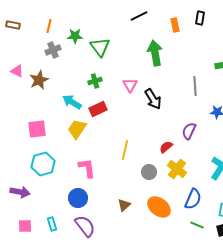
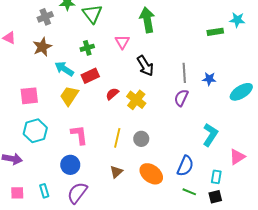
brown star: (39, 80) -> (42, 47), moved
pink triangle: (130, 85) -> (122, 42), moved
gray line: (195, 86) -> (184, 73), moved
red semicircle: (166, 147) -> (112, 94), moved
yellow line: (125, 150) -> (117, 138), moved
yellow cross: (177, 169) -> (136, 100), moved
purple semicircle: (85, 226) -> (77, 193), turned -105

